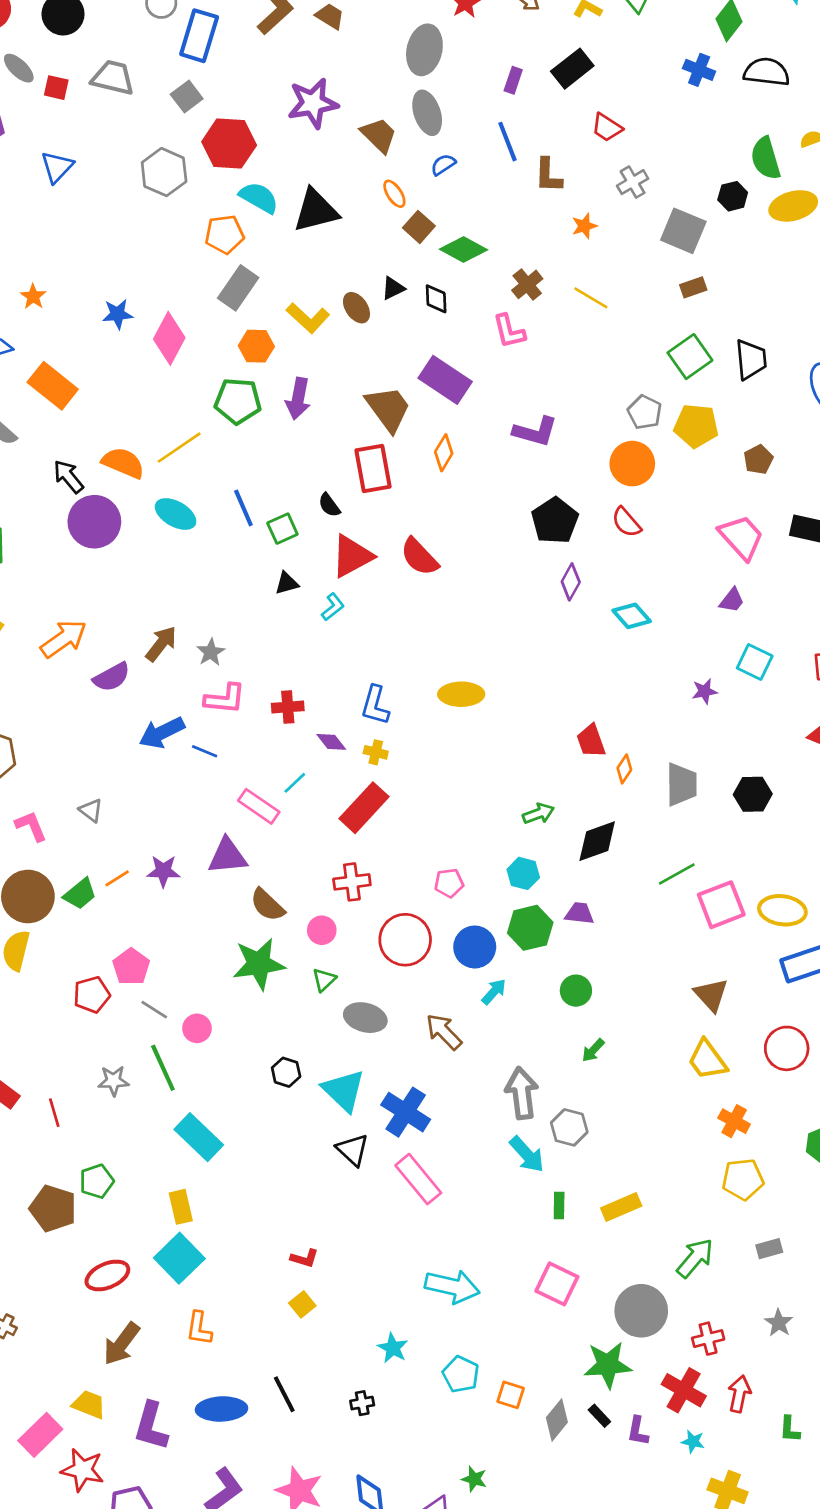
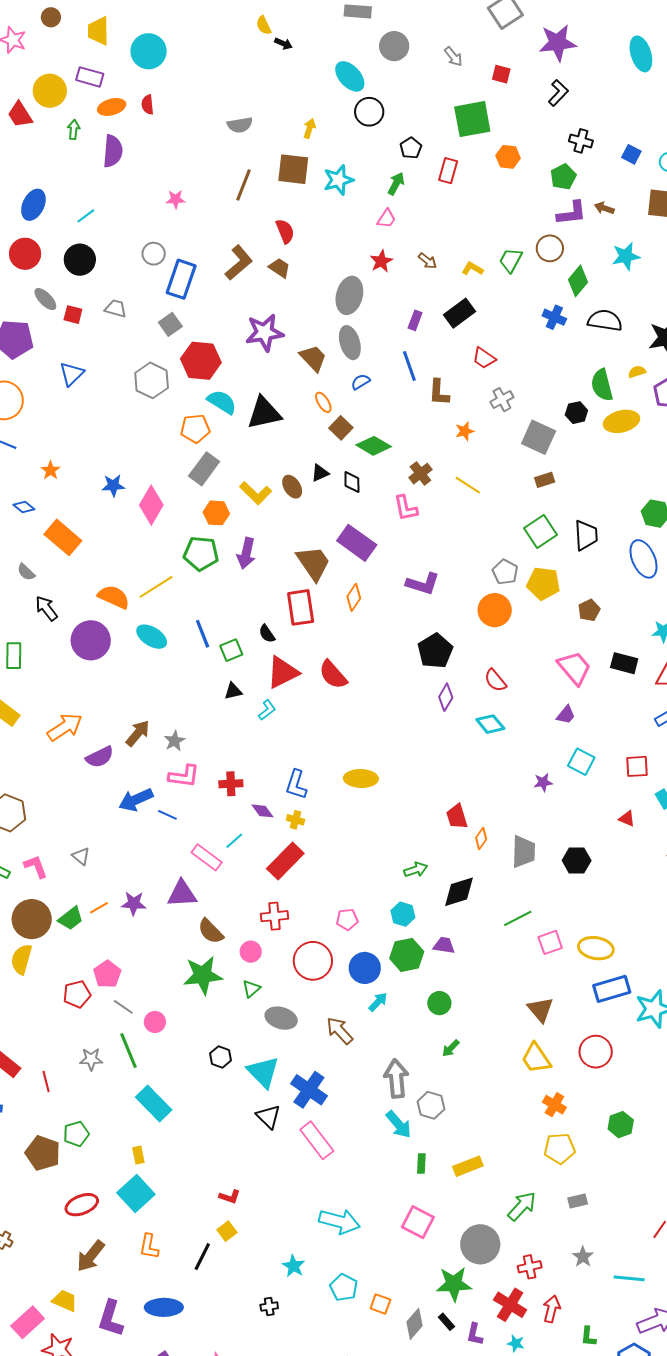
gray trapezoid: (113, 78) -> (116, 308), size x0.7
black arrow: (68, 477) -> (46, 608), moved
red semicircle: (626, 522) -> (495, 680), moved
pink square: (721, 905) -> (550, 942), size x0.7
yellow rectangle: (181, 1207) -> (138, 1155), size x0.7
black line: (284, 1394) -> (202, 1257), moved, turned 52

